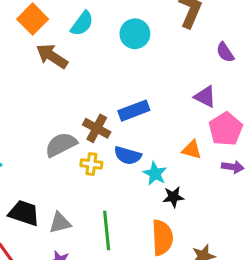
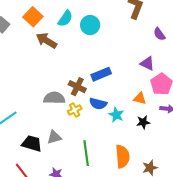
cyan circle: (135, 34) -> (90, 25), moved
gray semicircle: (61, 145) -> (54, 98), turned 30
yellow cross: (91, 164) -> (75, 110), turned -32
black star: (173, 197) -> (143, 122), moved
gray triangle: (60, 223) -> (54, 137), moved

